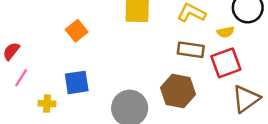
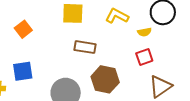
brown rectangle: (191, 50) -> (85, 47), moved
red square: (226, 63) -> (144, 57), size x0.7

